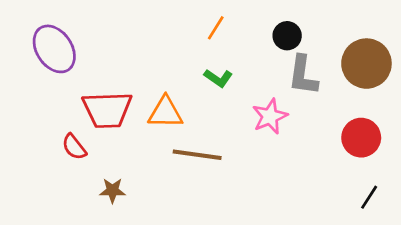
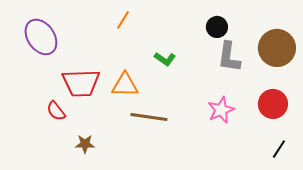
orange line: (216, 28) -> (123, 20), moved
pink star: (270, 116) -> (221, 110), moved

